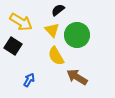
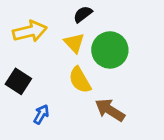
yellow arrow: (21, 22) -> (30, 31), turned -45
black square: (13, 46) -> (18, 81), moved

